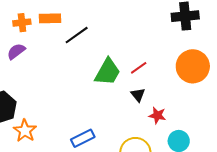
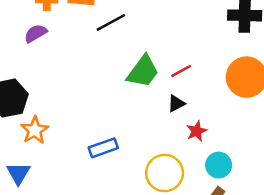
black triangle: (138, 95) -> (176, 103), turned 35
red star: (157, 115) -> (197, 131), turned 30

